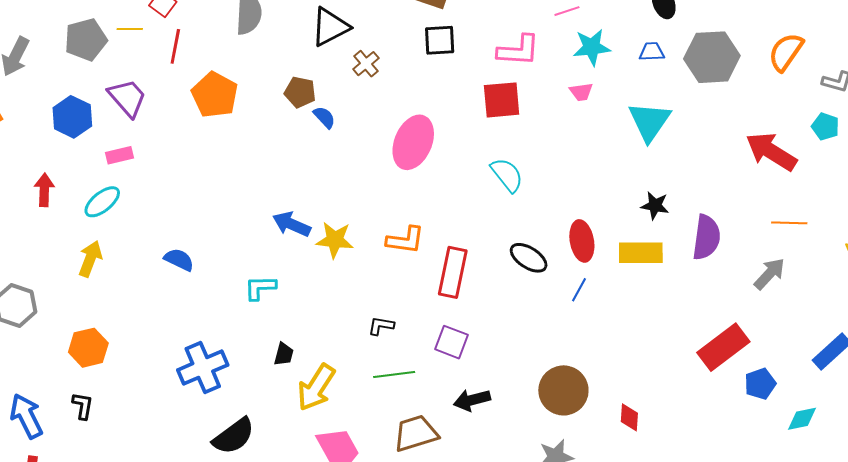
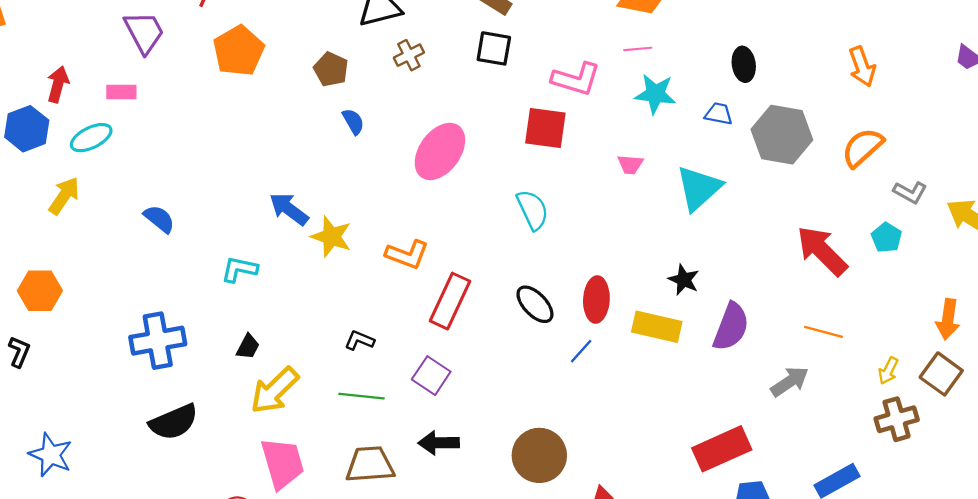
pink trapezoid: (581, 92) -> (630, 164), moved
blue hexagon: (72, 117) -> (27, 129), moved
blue semicircle: (324, 117) -> (353, 121), moved
red arrow: (44, 190) -> (58, 84), moved

